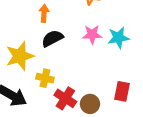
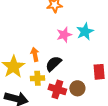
orange arrow: (44, 13) -> (35, 54), moved
black semicircle: (52, 38) -> (53, 64), moved

